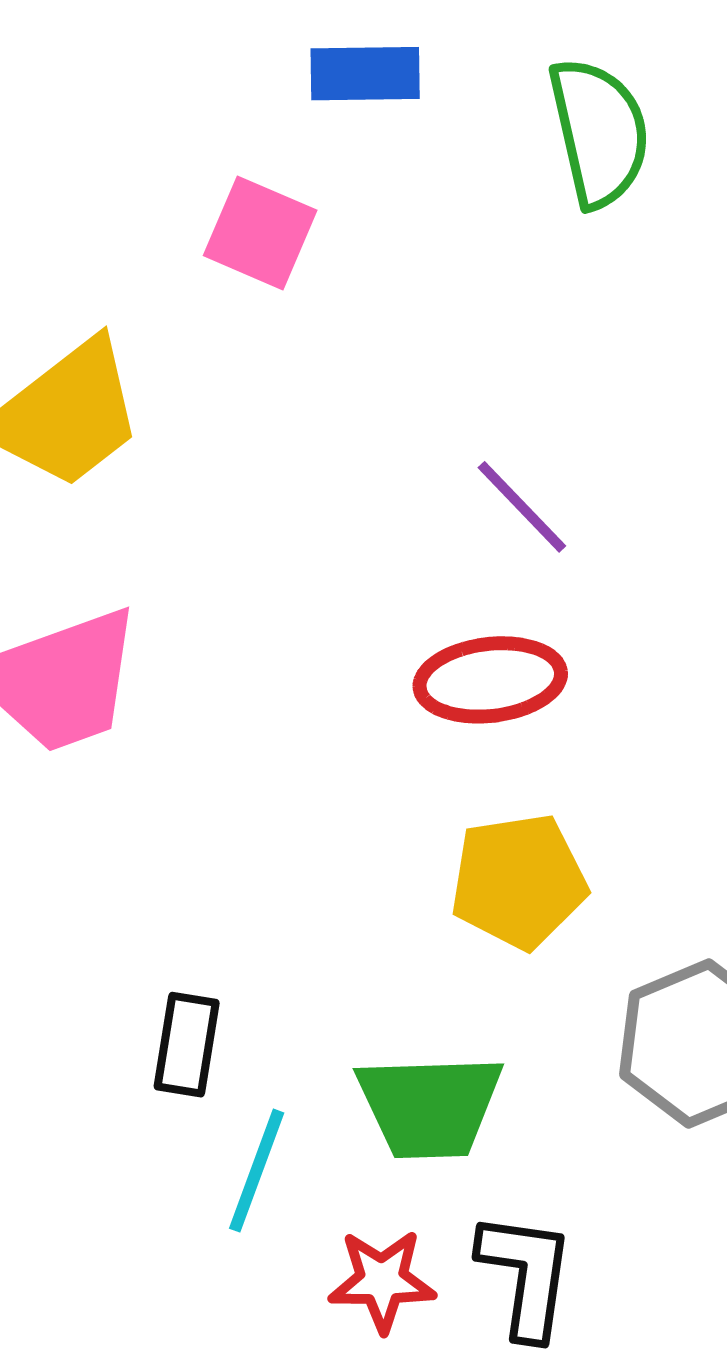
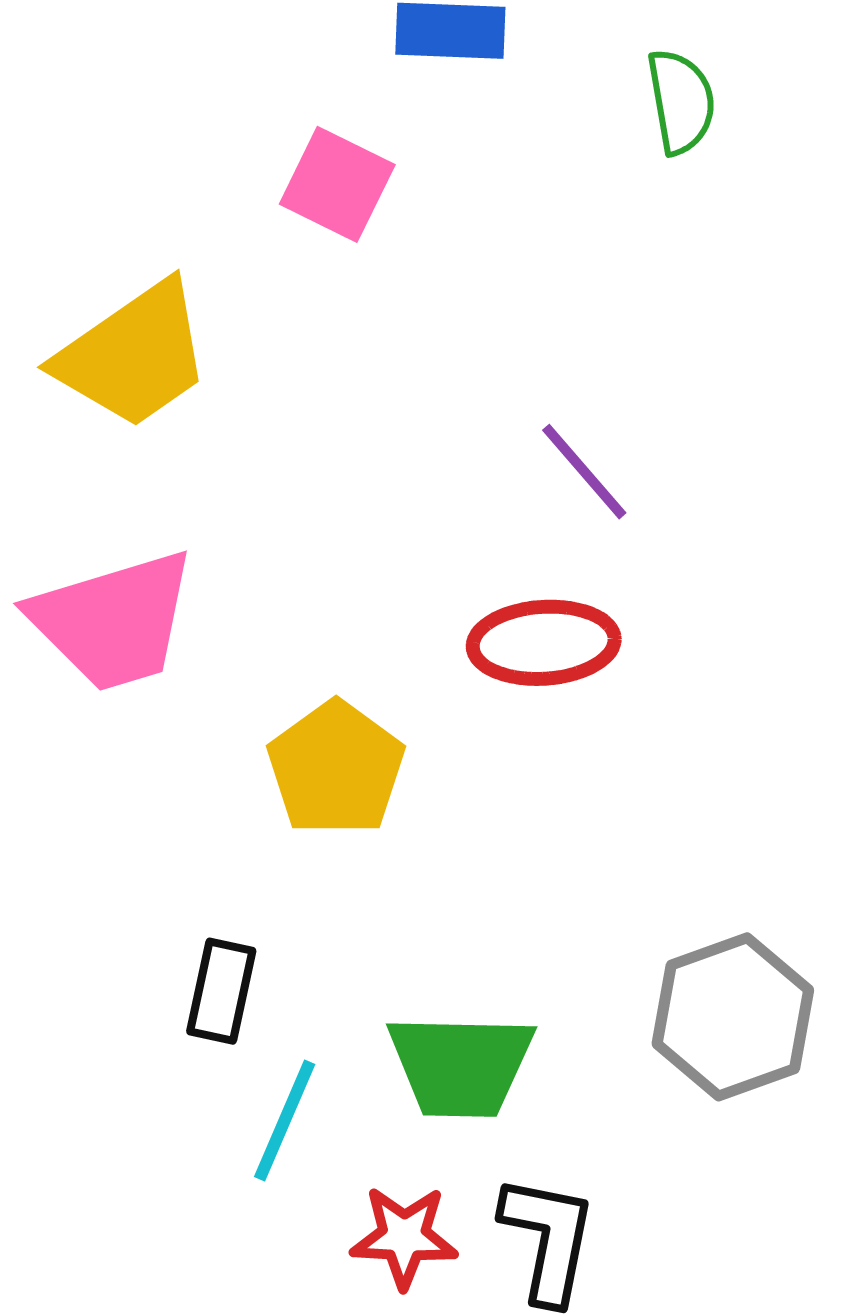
green semicircle: (599, 132) -> (681, 102), size x0.7
yellow pentagon: (519, 881) -> (336, 768), moved, turned -30

